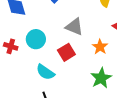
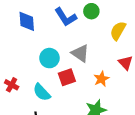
cyan circle: (36, 39) -> (49, 58), moved
red cross: (11, 46) -> (12, 85), moved

